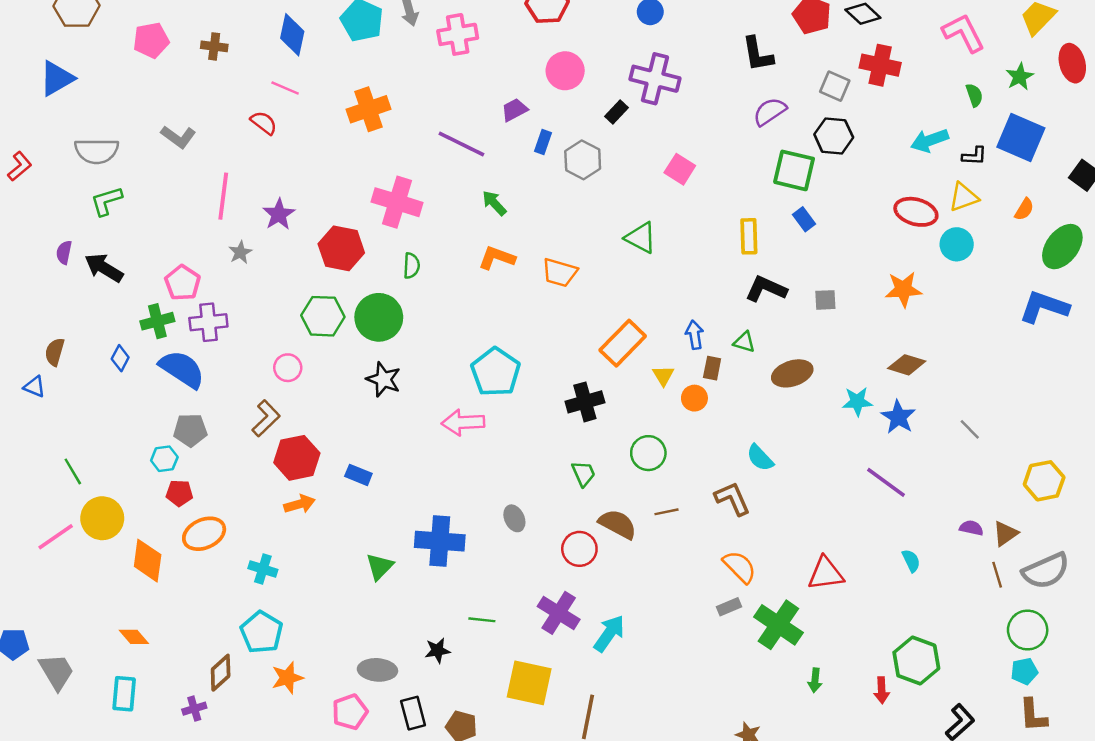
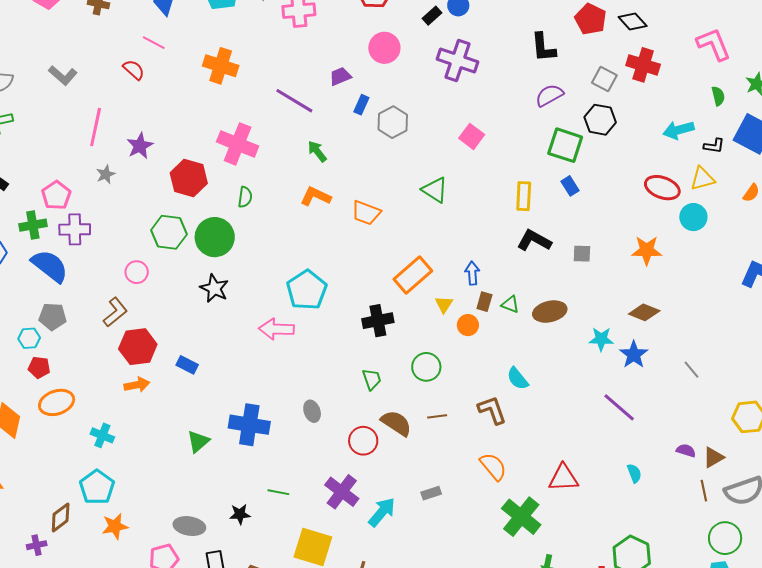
orange cross: (369, 109) -> (221, 66), turned 32
black rectangle: (617, 112) -> (432, 16), moved
green triangle: (744, 342) -> (510, 304), moved
gray rectangle: (729, 607) -> (431, 493), moved

